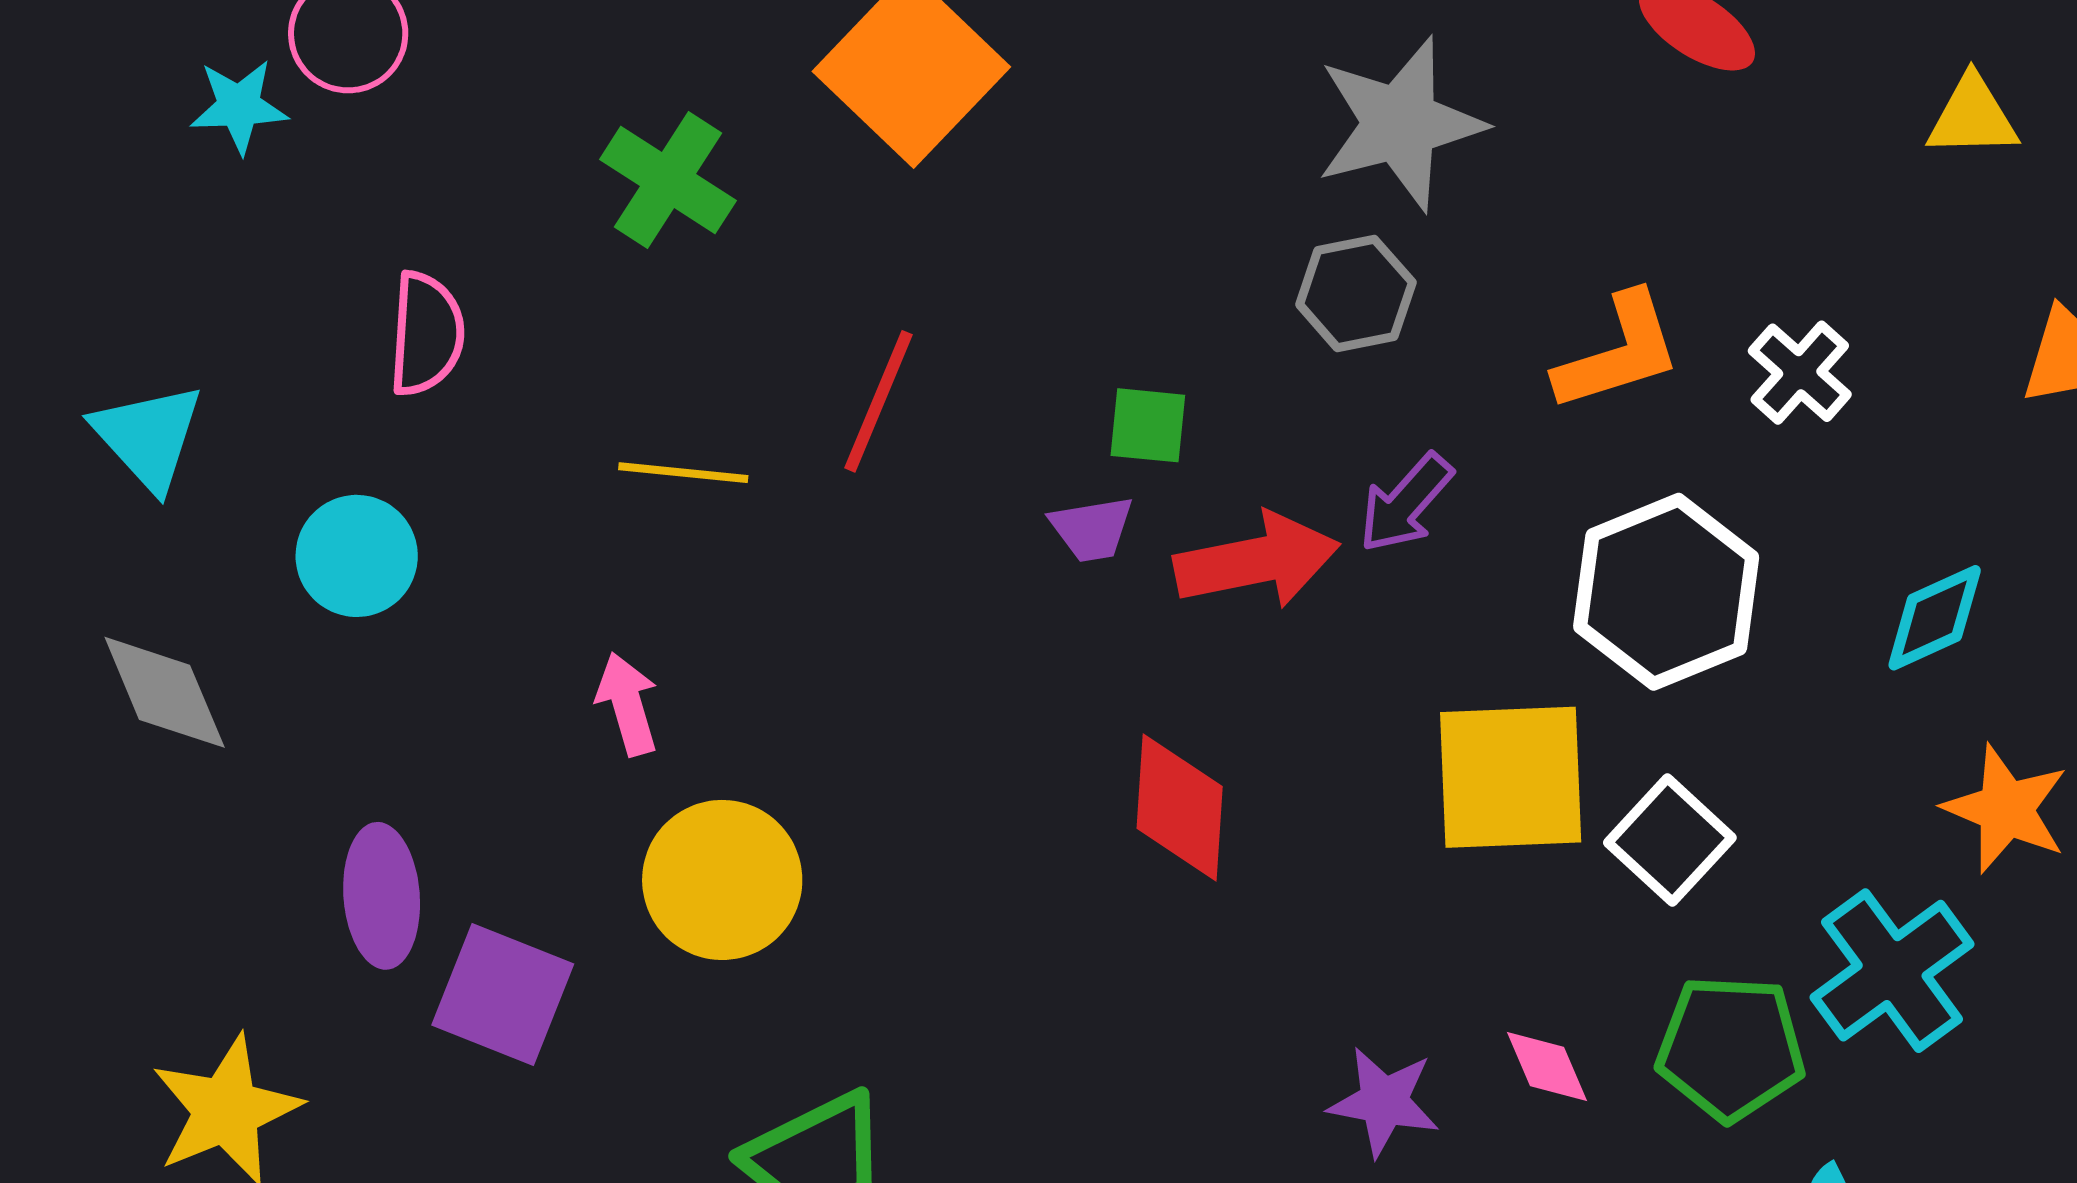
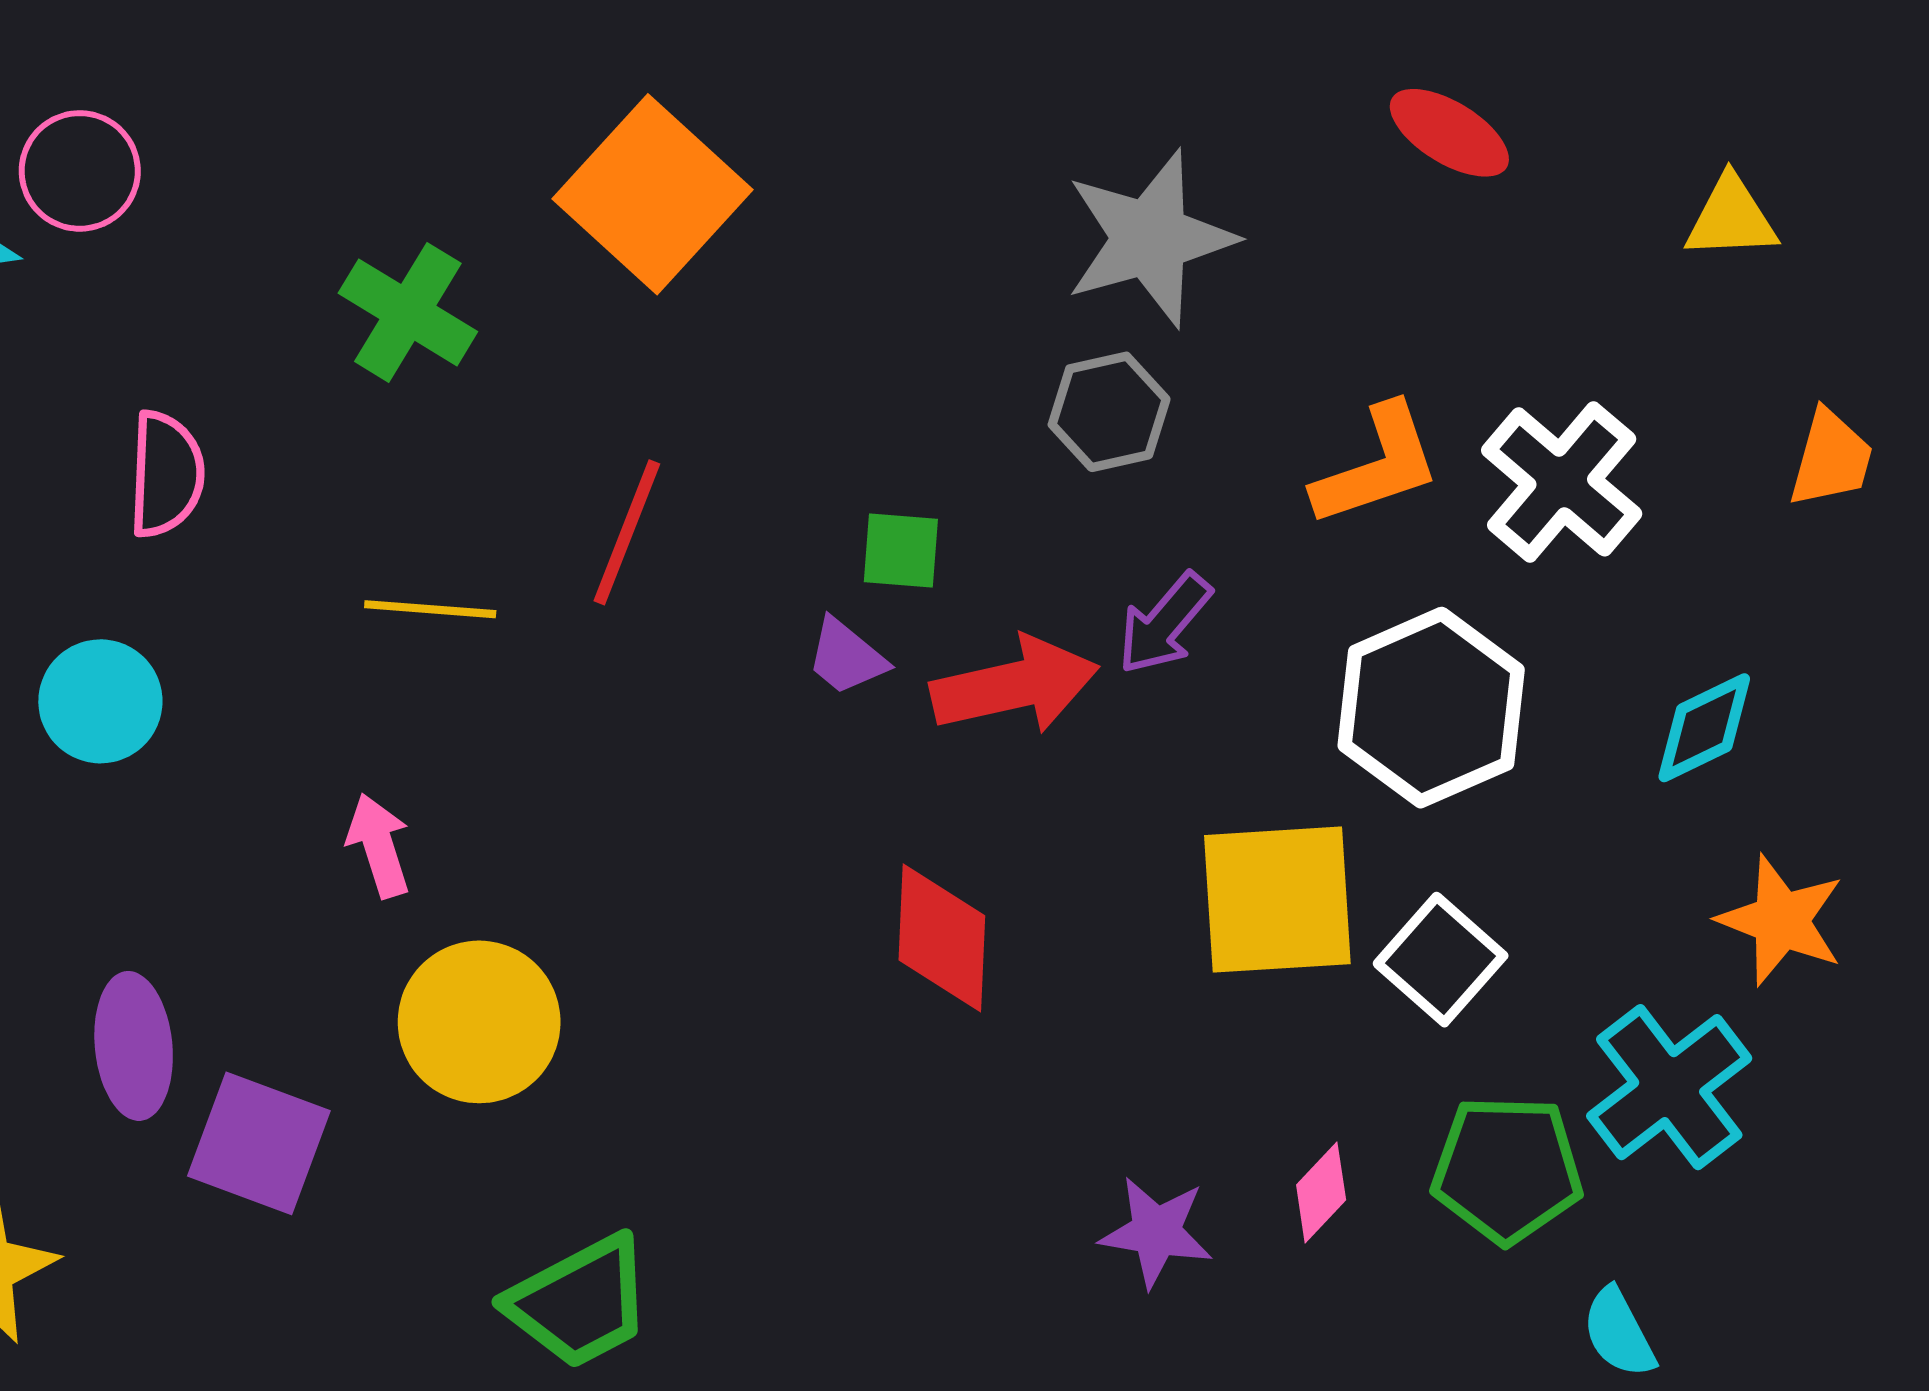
white cross: (1800, 373) -> (1562, 482), size x1.5
purple trapezoid: (1092, 529) -> (846, 657), turned 50
pink diamond: (1547, 1066) -> (1321, 1192), turned 68

